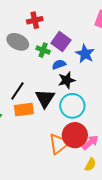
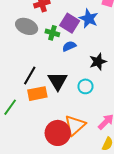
blue star: (85, 54) -> (89, 18), moved
black star: (67, 80) -> (98, 62), moved
cyan circle: (72, 106) -> (85, 86), size x0.6
red circle: (75, 135) -> (58, 133), moved

